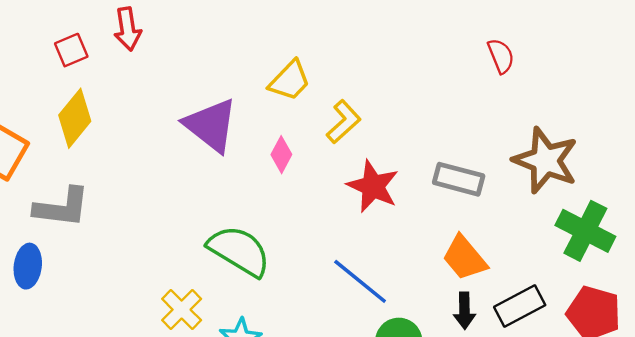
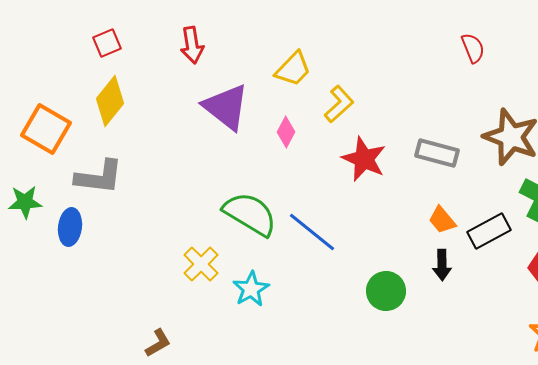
red arrow: (128, 29) -> (192, 45), moved
orange trapezoid: (465, 258) -> (442, 220), size x0.7
blue line: (360, 281) -> (312, 232), moved
black rectangle: (520, 306) -> (489, 231), moved

